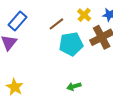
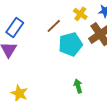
green arrow: (74, 86) -> (78, 86), turned 96

